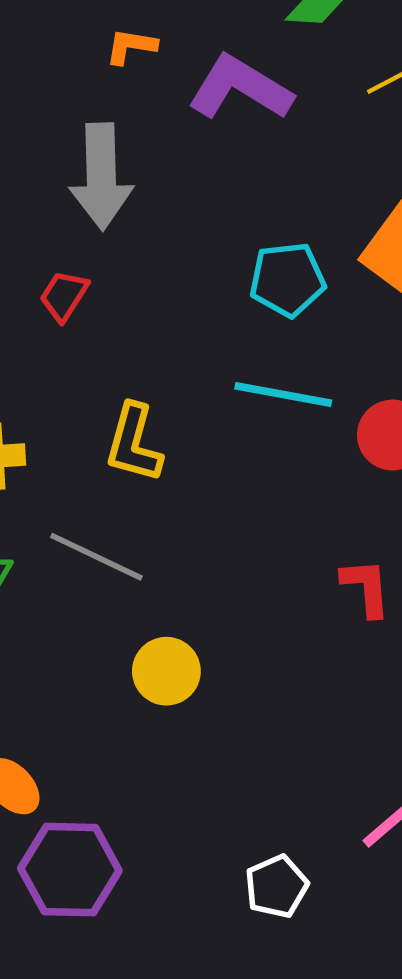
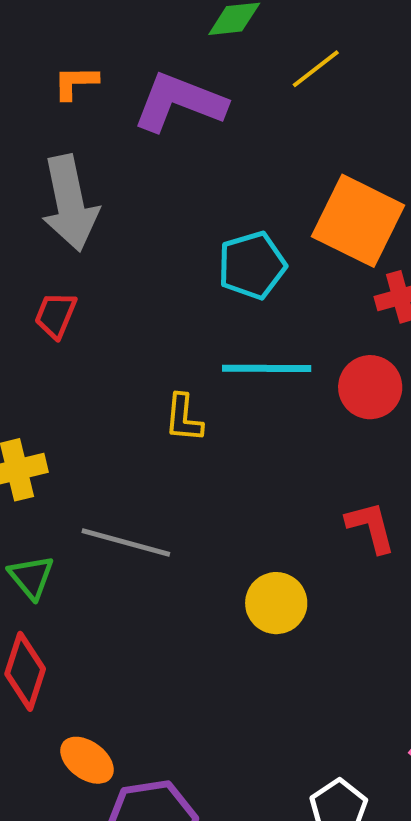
yellow L-shape: (134, 443) -> (184, 418), moved, size x0.7
yellow circle: (166, 671) -> (276, 603), moved

